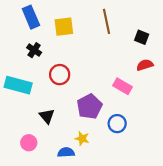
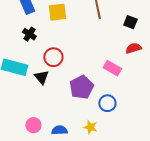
black triangle: (47, 116) -> (41, 77), moved
yellow star: (82, 138) -> (90, 127), moved
pink circle: (29, 143) -> (33, 125), moved

